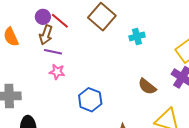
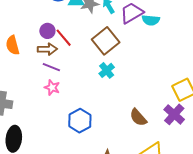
brown arrow: (46, 35) -> (47, 49), turned -120
cyan cross: (137, 36) -> (107, 70), moved, turned -35

